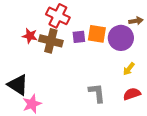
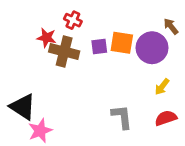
red cross: (58, 16) -> (73, 20), size x0.6
brown arrow: (136, 21) -> (171, 26), turned -120
red star: (30, 36) -> (46, 38), moved

